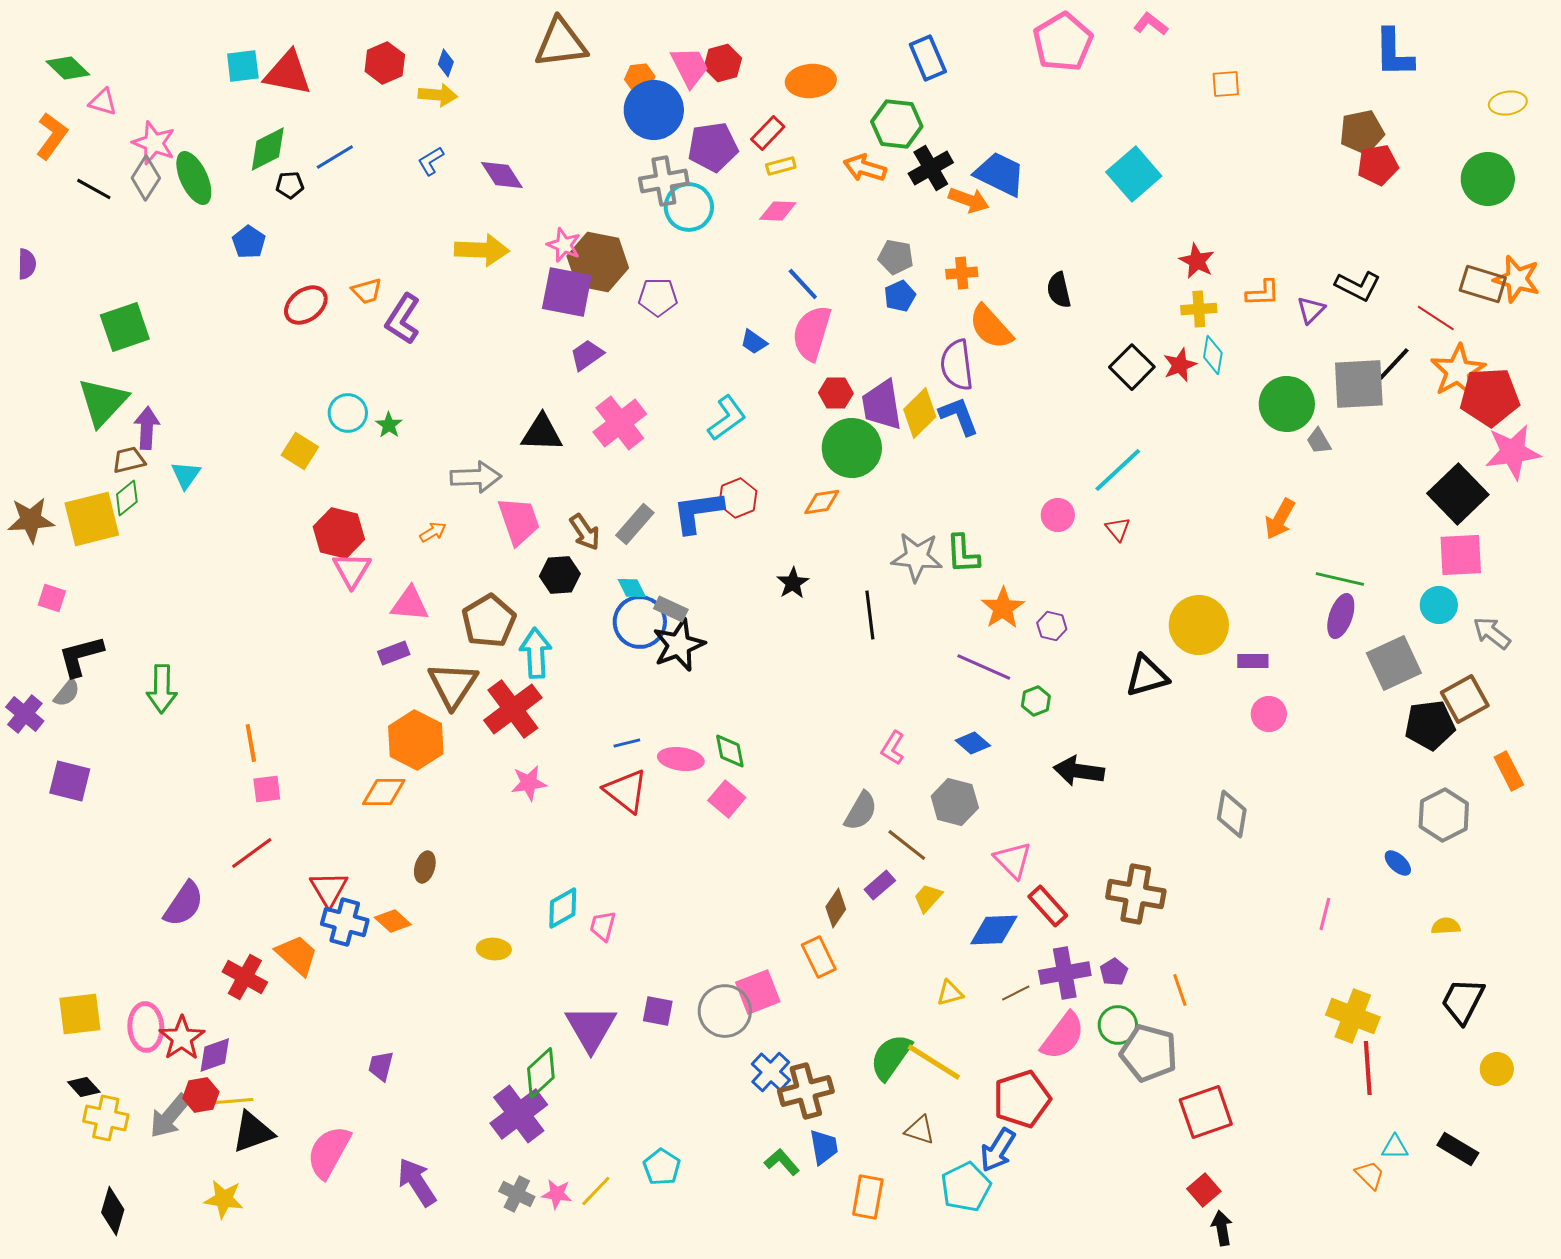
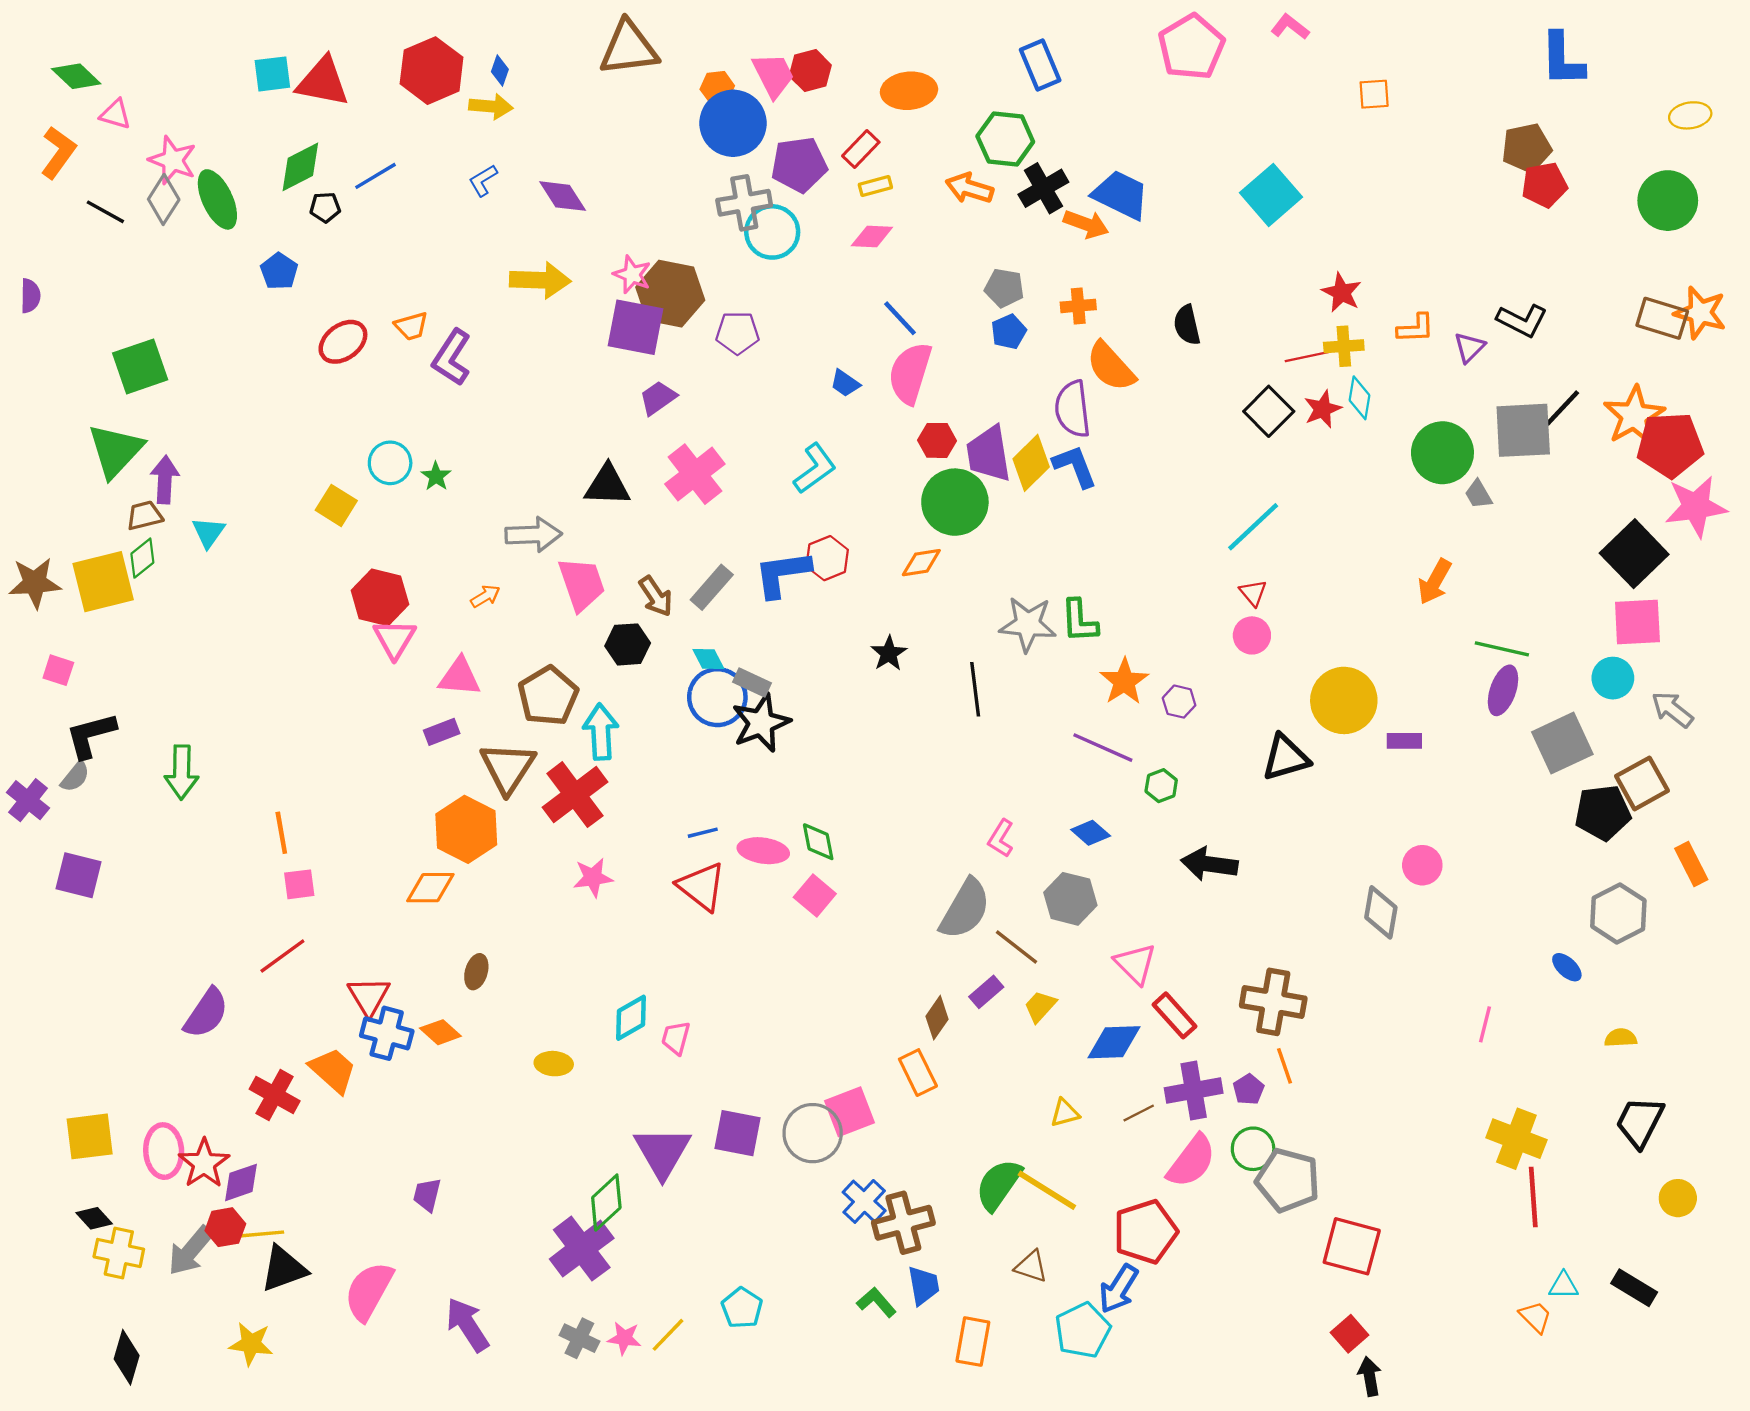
red hexagon: (385, 63) -> (432, 71), size x1.4
red line: (1436, 318) -> (1308, 356), moved, turned -45
pink circle: (1058, 515) -> (1252, 635), moved
pink circle: (1269, 714) -> (1422, 865), moved
gray semicircle: (861, 811) -> (965, 909), size x1.4
orange line: (1180, 990) -> (1284, 1066), moved
purple square: (658, 1011) -> (737, 1133), size x1.4
red square: (1206, 1112) -> (1352, 1246), turned 34

